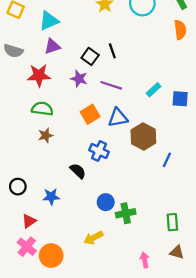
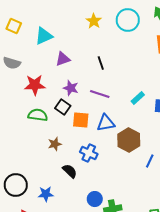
purple triangle: (52, 46) -> (63, 59), moved
black square: (90, 56) -> (63, 107), moved
orange square: (90, 114) -> (81, 120), turned 36
brown star: (46, 135) -> (55, 144), moved
black circle: (18, 187) -> (16, 185), size x1.5

